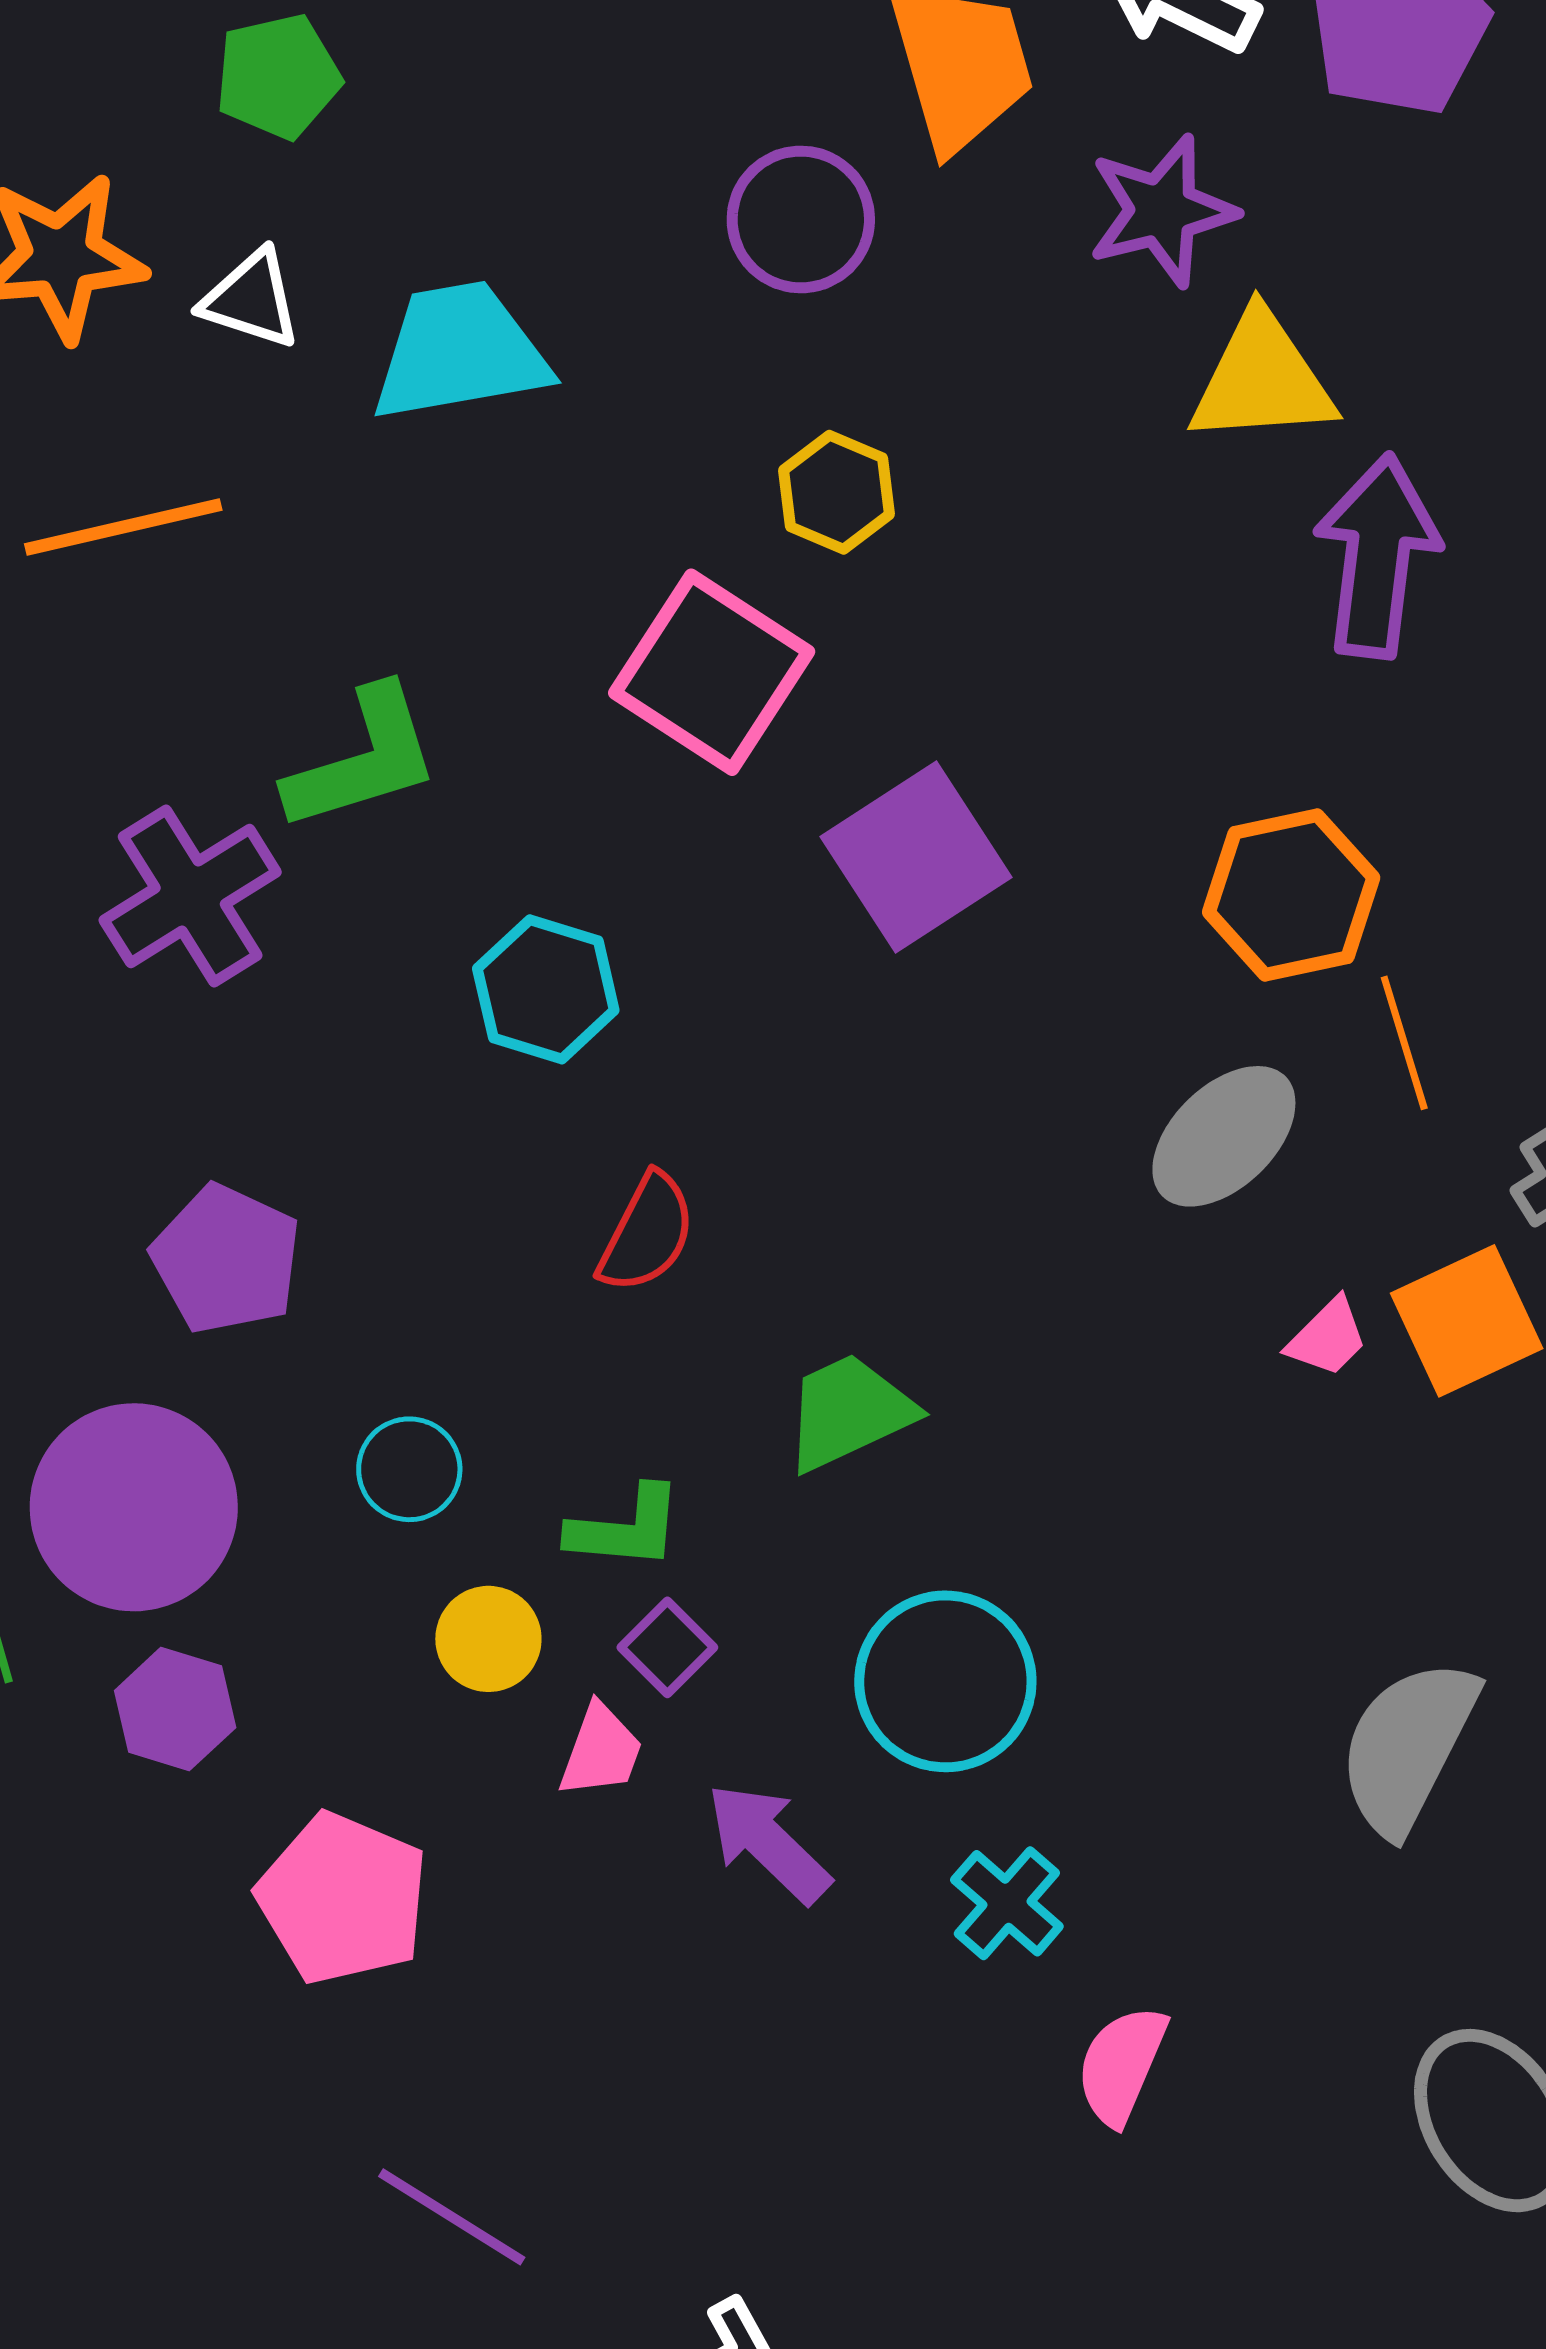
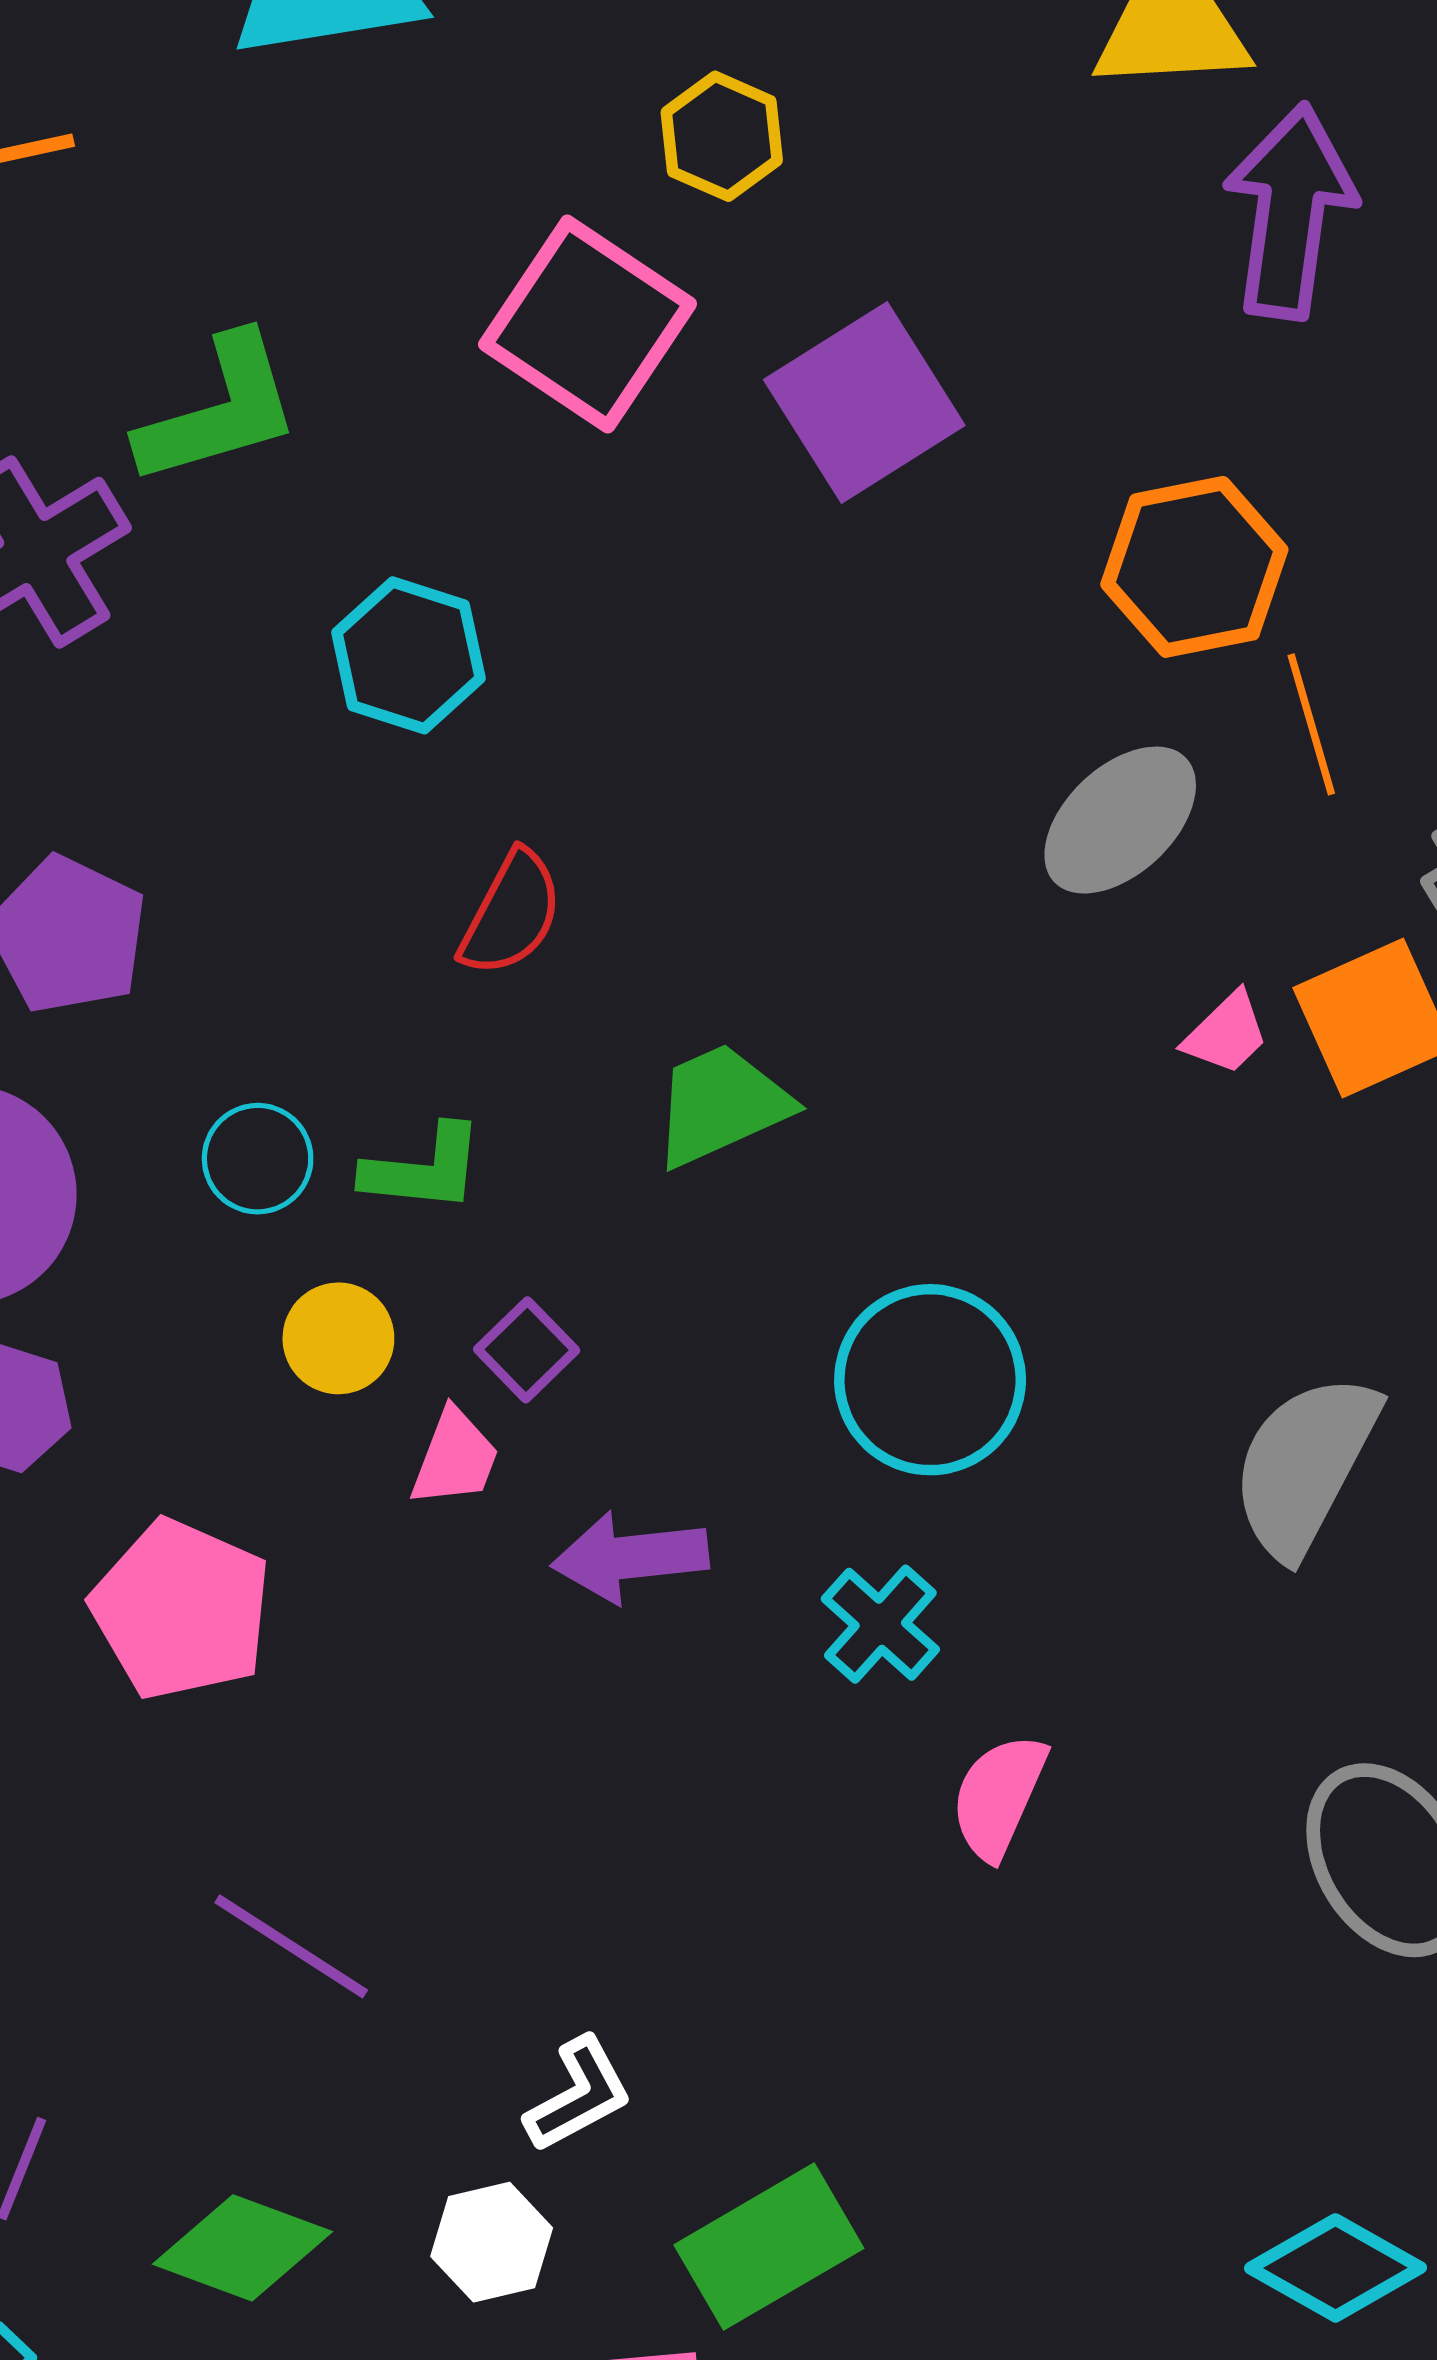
purple square: (916, 857) -> (864, 402), moved
green L-shape: (626, 1528) -> (423, 1169), moved
cyan circle: (945, 1681) -> (930, 1380), moved
purple arrow: (768, 1843) -> (630, 1557), turned -51

